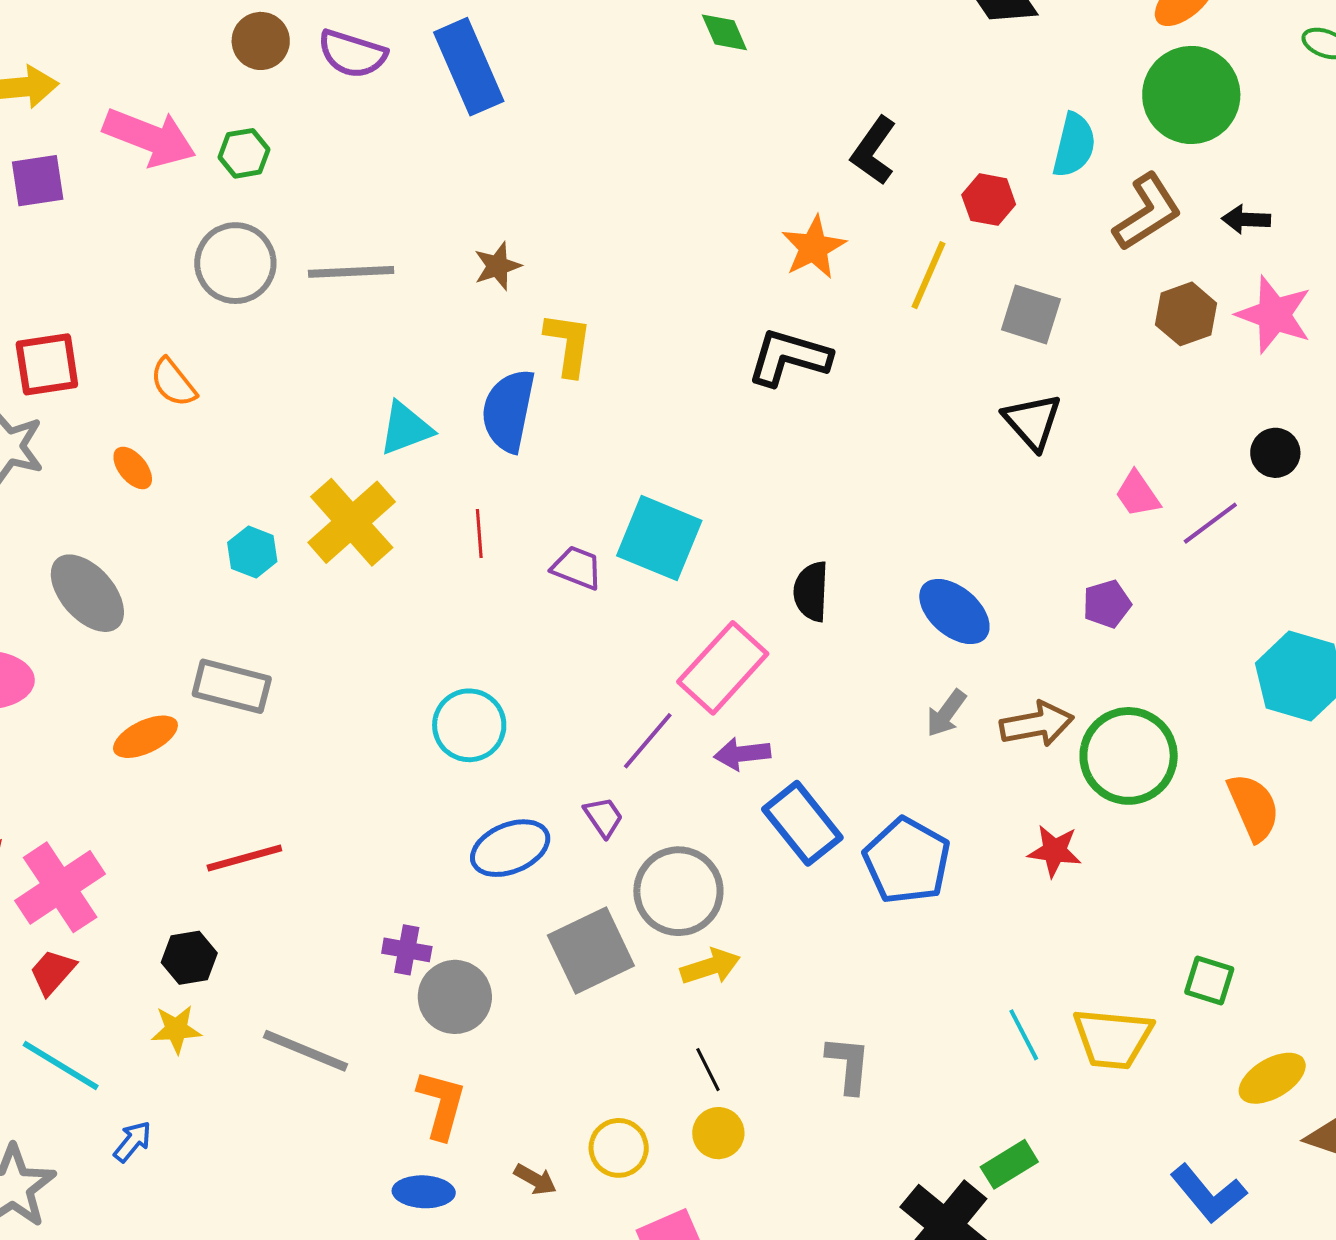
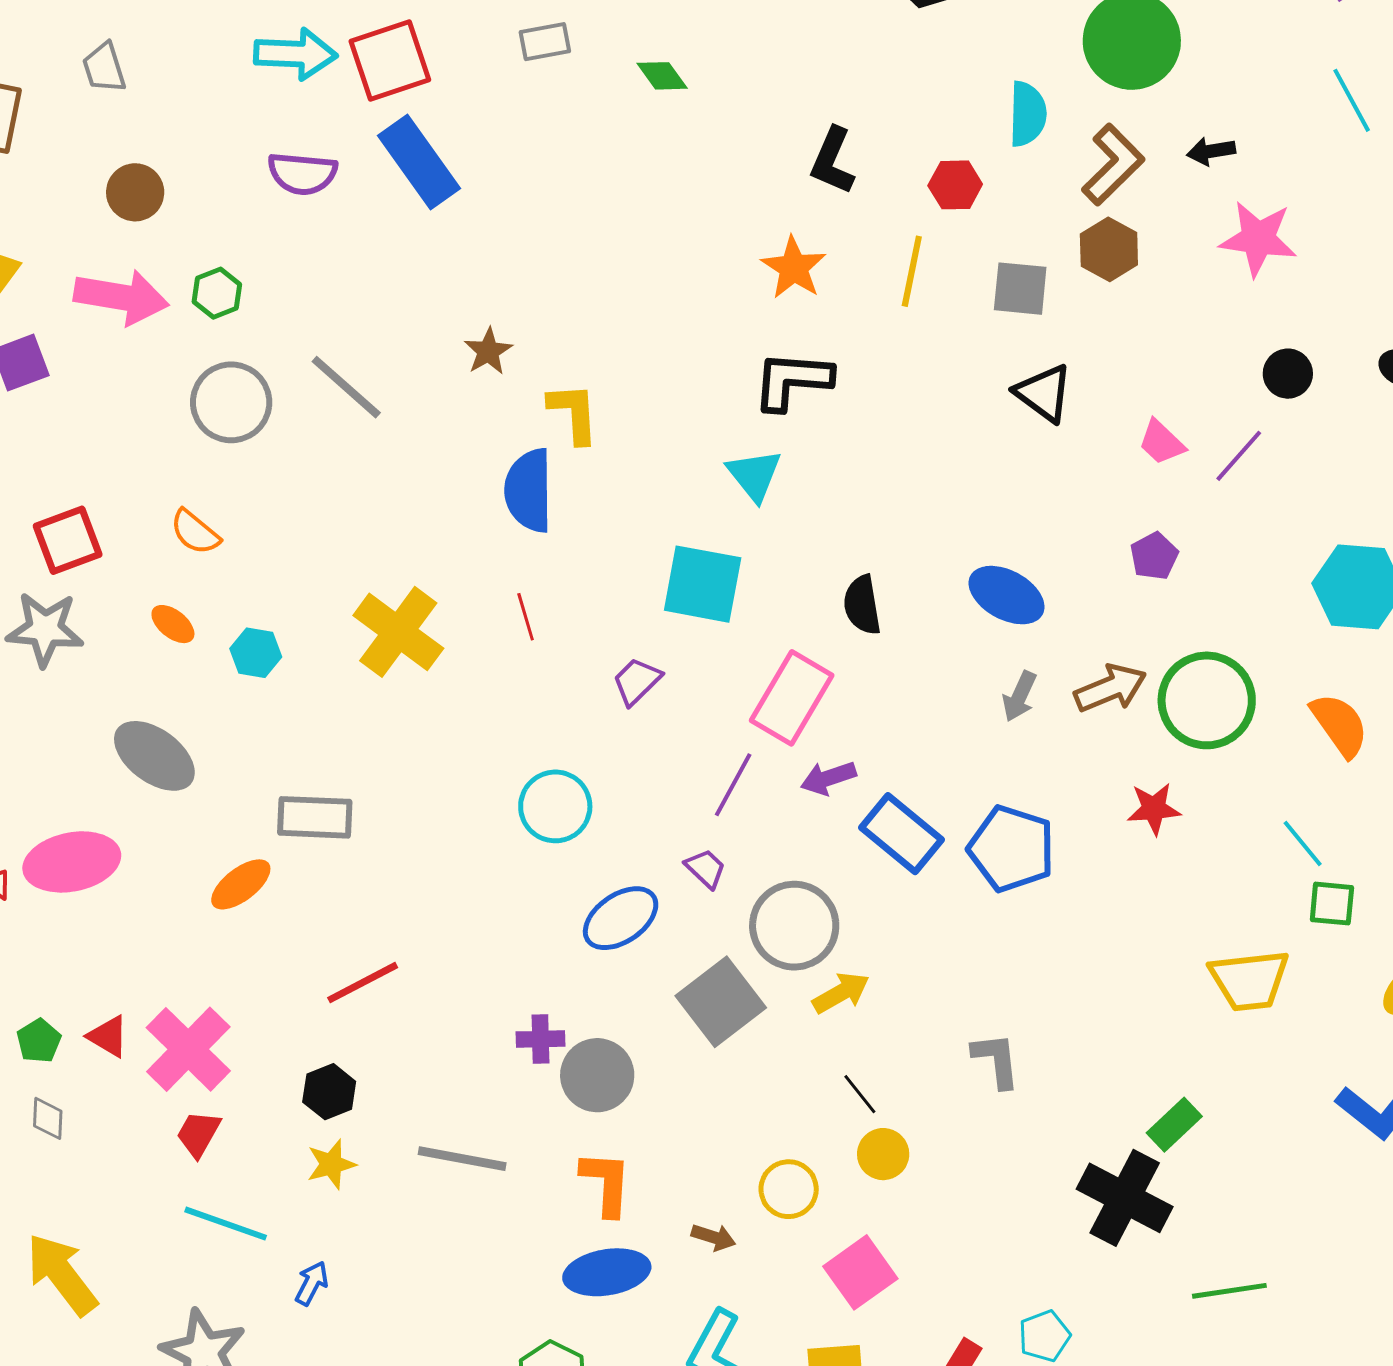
brown circle: (261, 41) -> (135, 192), moved
gray line: (351, 272) -> (346, 387), turned 56
brown hexagon: (1186, 314) -> (1109, 249), moved
cyan triangle: (406, 428) -> (754, 475), moved, turned -36
cyan hexagon: (252, 552) -> (256, 653), moved
purple trapezoid: (577, 568) -> (637, 681), moved, turned -54
cyan line: (1024, 1035) -> (1303, 844), moved
blue ellipse: (424, 1192) -> (607, 1272), size x1.4

